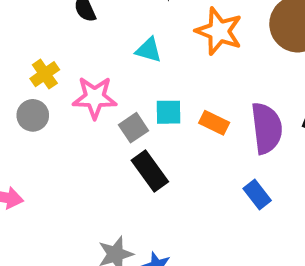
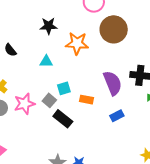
pink star: (95, 98) -> (25, 104), moved
orange rectangle: (214, 123) -> (87, 100), moved
blue rectangle: (257, 194) -> (117, 116), turned -64

